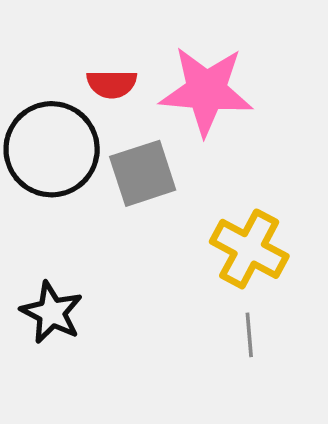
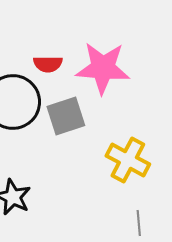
gray line: (249, 335) -> (139, 223), moved

